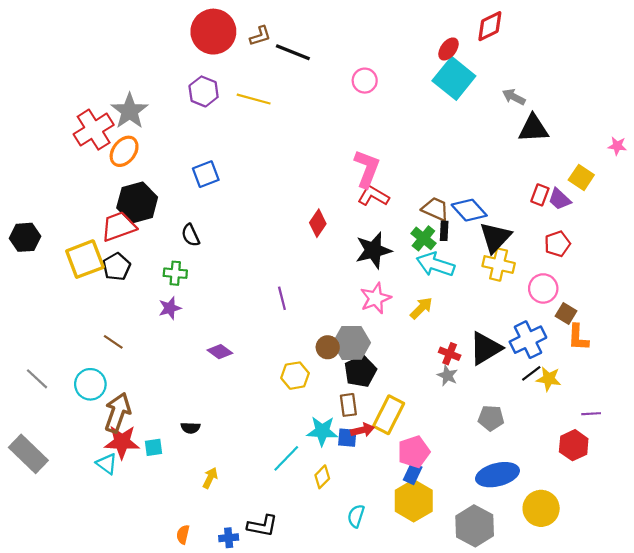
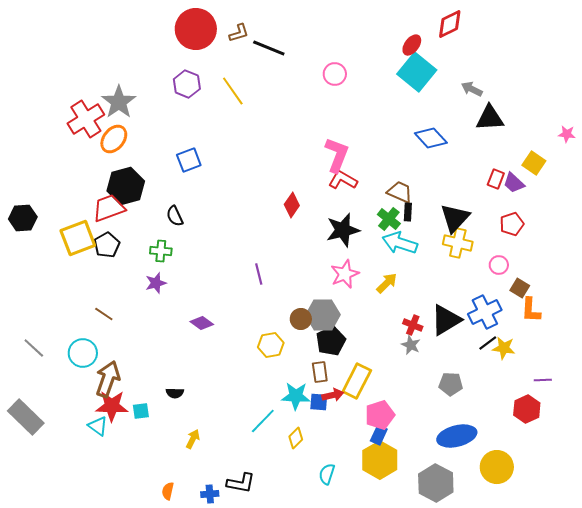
yellow line: (254, 99) -> (233, 91), turned 40
blue diamond: (469, 210) -> (431, 138), moved
pink circle: (543, 288) -> (499, 265), size x0.7

